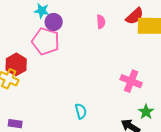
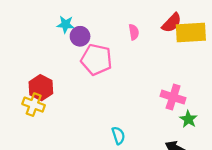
pink pentagon: (46, 41) -> (96, 60), moved
green star: (146, 112) -> (188, 119), moved

